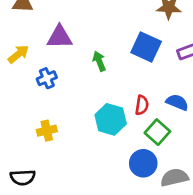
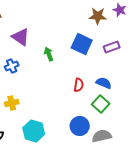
purple triangle: (60, 37) -> (21, 37), turned 36
cyan hexagon: (111, 119) -> (34, 131), moved
green square: (157, 132) -> (101, 104), moved

